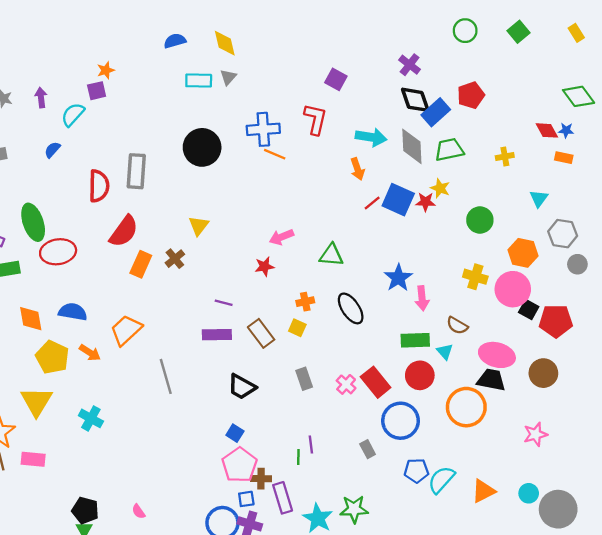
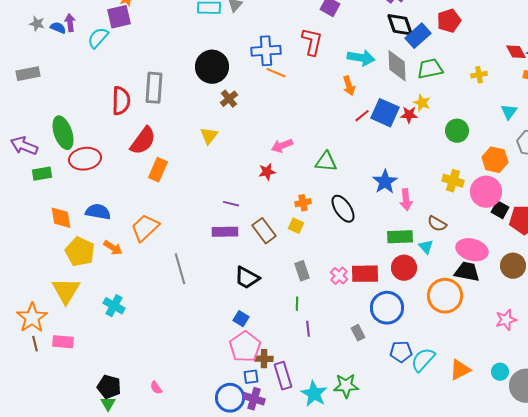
purple square: (97, 91) -> (119, 17), size x1.4
blue semicircle: (52, 150) -> (58, 28), moved, turned 70
brown cross: (175, 259) -> (229, 99), moved
red rectangle: (376, 382) -> (365, 274), turned -52
green line: (298, 457) -> (297, 304), moved

